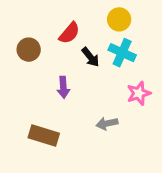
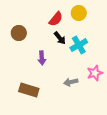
red semicircle: (69, 33) -> (56, 19), moved
cyan cross: (122, 53) -> (79, 45), moved, turned 36
pink star: (139, 93) -> (95, 73), moved

